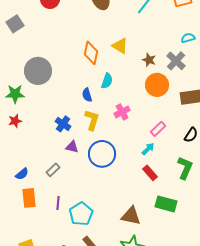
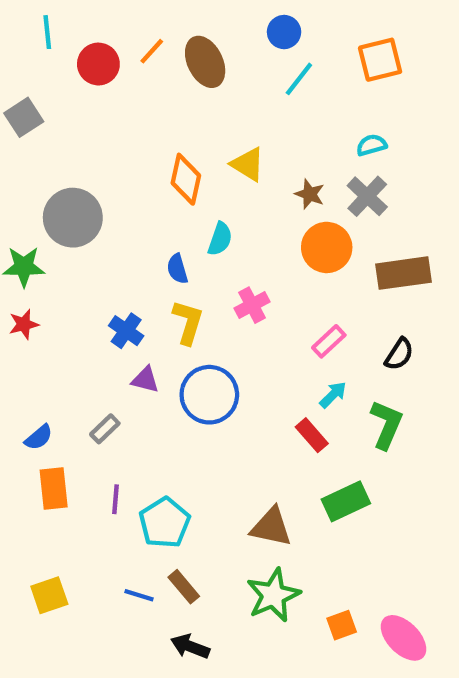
cyan semicircle: (188, 38) -> (371, 145), moved
cyan arrow: (148, 149) -> (333, 395), moved
green rectangle: (166, 204) -> (346, 501), turned -40

